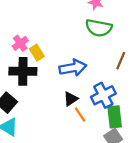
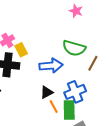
green semicircle: (99, 28) -> (74, 48), moved
green rectangle: (115, 117) -> (69, 110), moved

